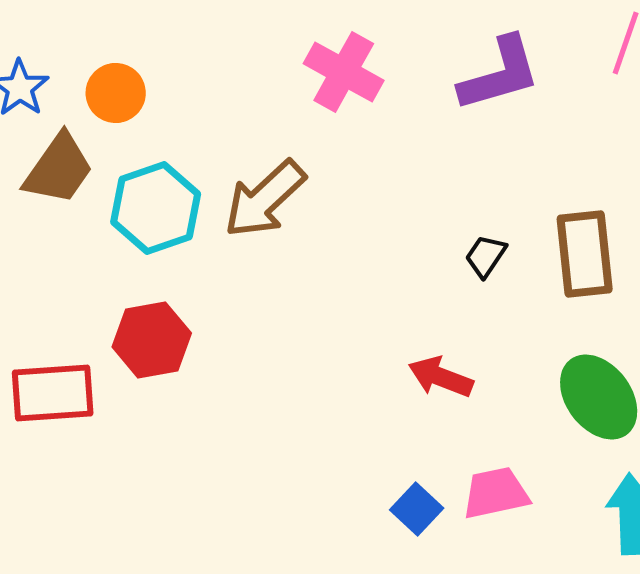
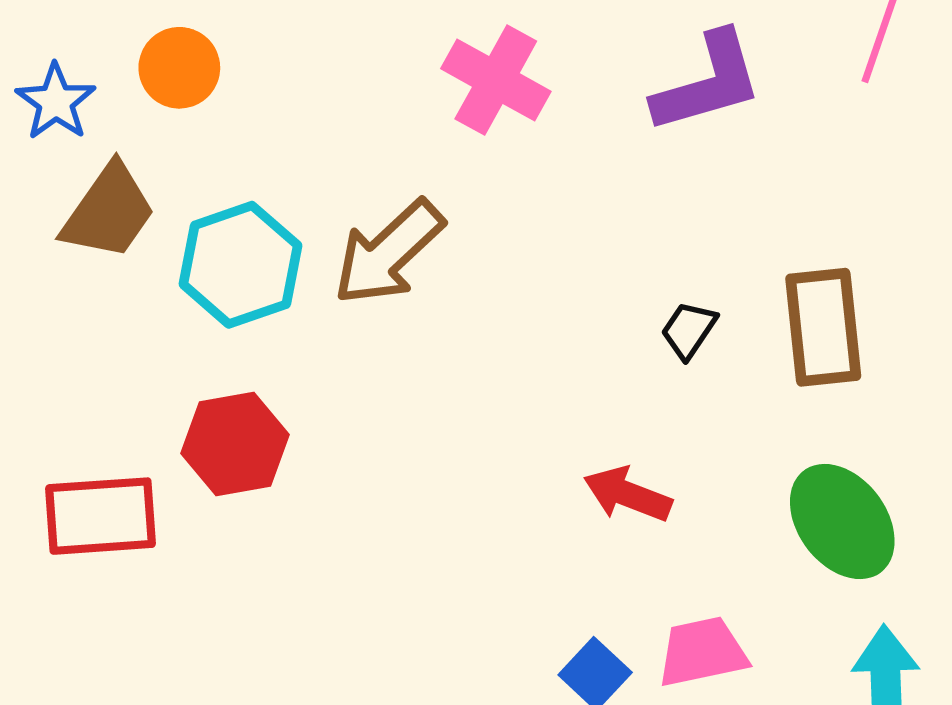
orange circle: (116, 93) -> (179, 68), moved

